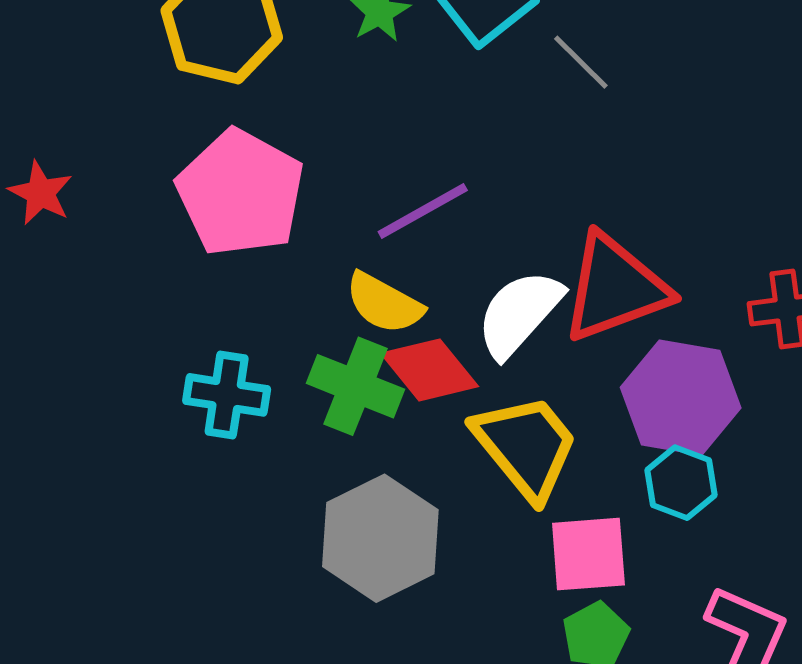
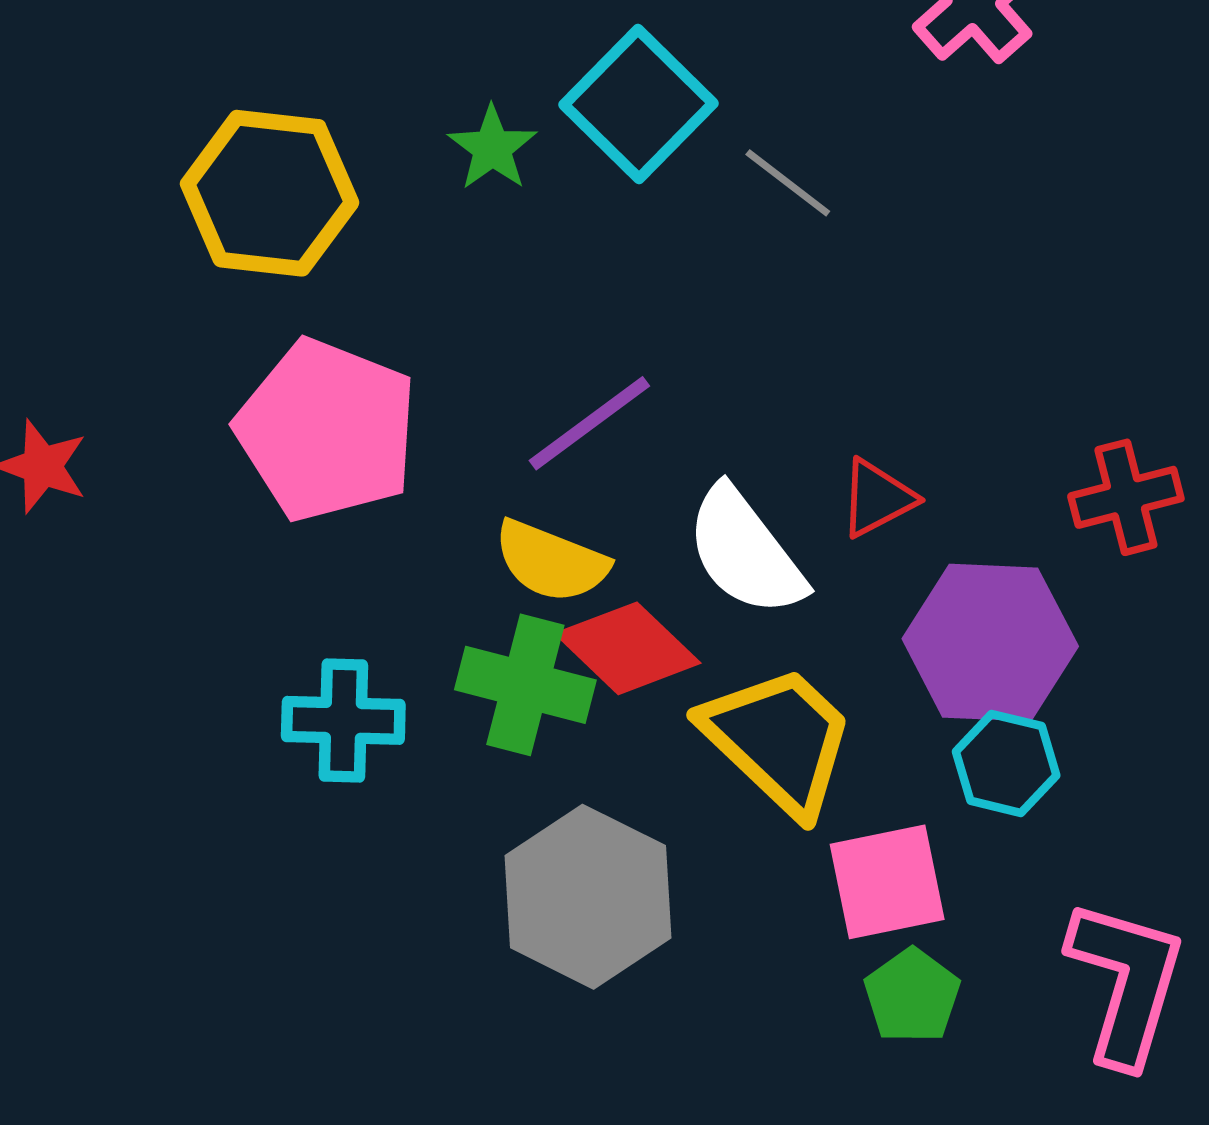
red triangle: (615, 288) -> (877, 498), size x0.5
white semicircle: (519, 313) -> (745, 552), turned -72

